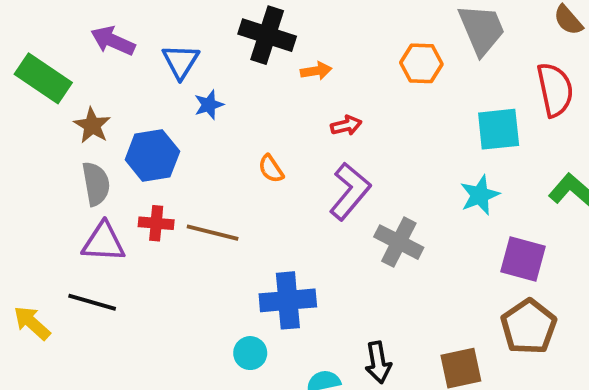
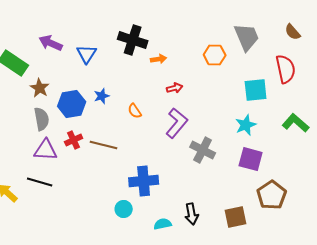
blue star: (209, 105) -> (102, 96), moved
red cross: (156, 223) -> (74, 140), turned -30
purple square: (523, 259) -> (251, 159), moved

